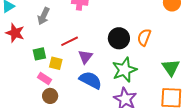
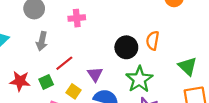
red star: (15, 33) -> (20, 81), moved
red line: (70, 41) -> (64, 63), moved
yellow square: (56, 63) -> (73, 91), moved, turned 32

